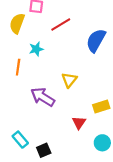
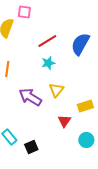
red line: (61, 24) -> (47, 41), moved
cyan star: (36, 49) -> (48, 63), moved
yellow triangle: (69, 80) -> (56, 90), moved

